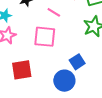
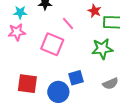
red square: (22, 70) -> (27, 84), moved

